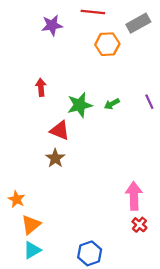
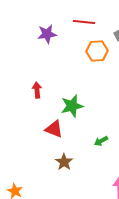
green arrow: (112, 104) -> (101, 141), moved
brown star: (55, 158) -> (64, 162), moved

